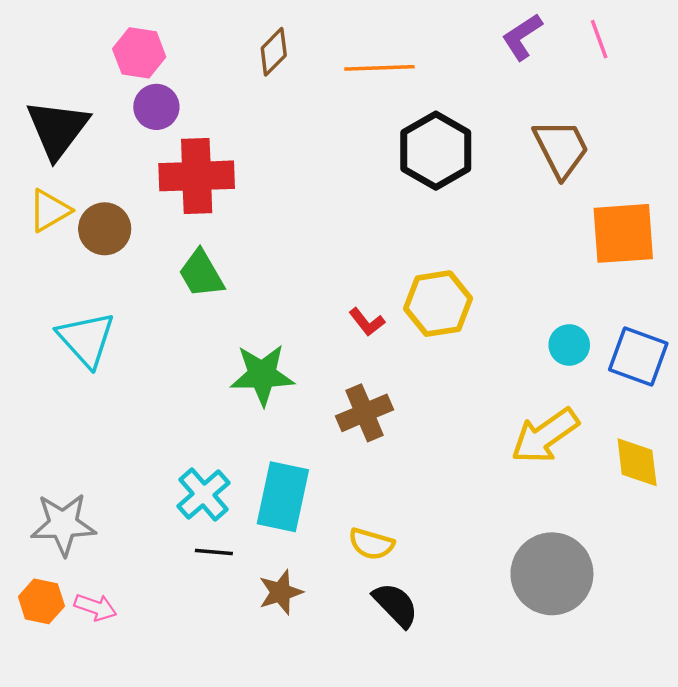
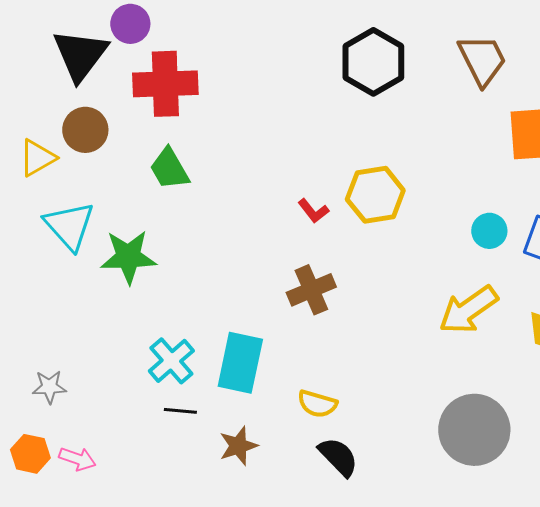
black triangle: (57, 129) -> (80, 55), moved
yellow triangle: (49, 210) -> (37, 158), moved
green star: (262, 375) -> (128, 257), moved
gray star: (63, 524) -> (49, 387), size x0.6

